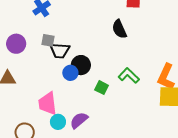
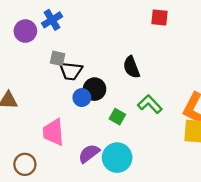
black semicircle: (119, 29) -> (131, 67), moved
purple circle: (16, 44) -> (25, 31), moved
cyan circle: (58, 122) -> (117, 158), moved, size x1.6

